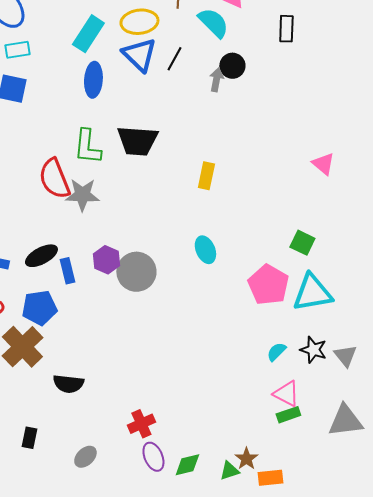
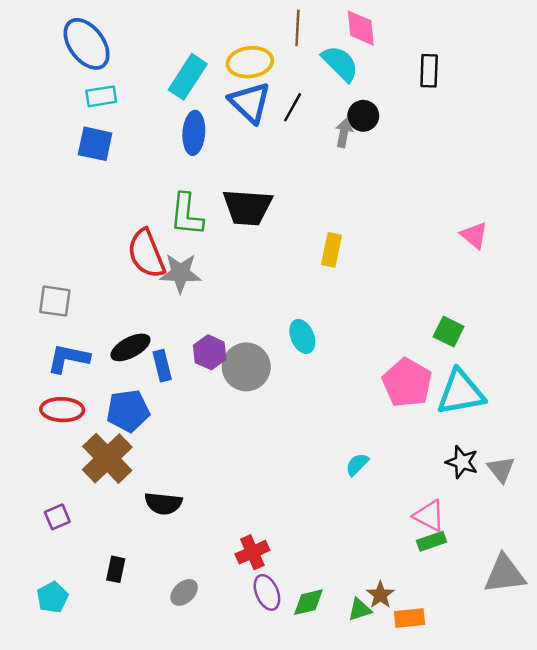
cyan ellipse: (205, 250) -> (302, 336), moved
cyan semicircle: (276, 352) -> (357, 464), moved
gray triangle: (345, 421) -> (505, 574), moved

